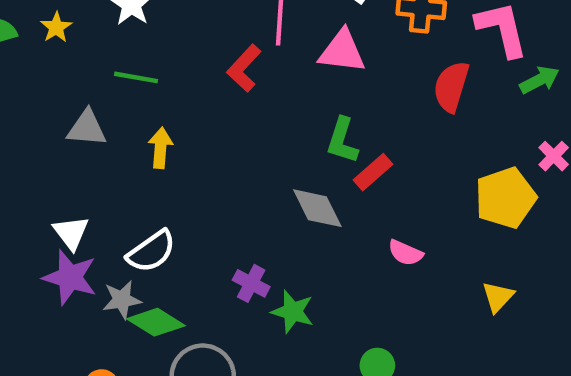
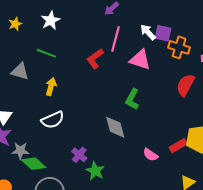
red rectangle: (373, 172) -> (178, 146), moved
white semicircle: (151, 251) -> (53, 120), moved

